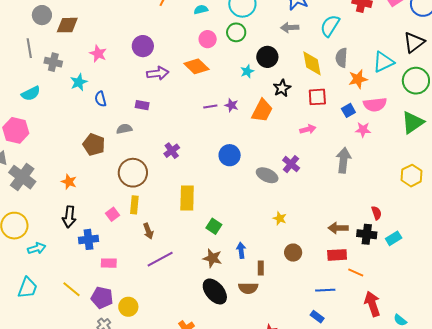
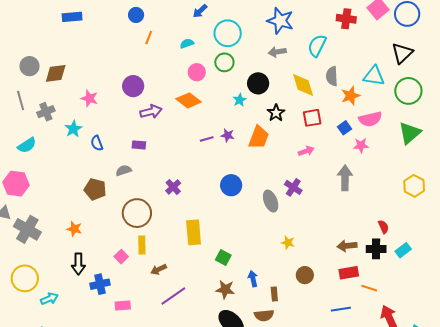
gray cross: (53, 62) -> (46, 112), turned -30
cyan triangle: (383, 62) -> (374, 76), turned 40
gray ellipse: (267, 175) -> (271, 201), turned 50
brown arrow: (148, 231) -> (159, 269), turned 91

